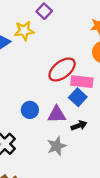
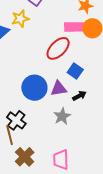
pink rectangle: (82, 82) -> (74, 27), moved
blue circle: (30, 110) -> (34, 88), size x1.6

